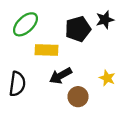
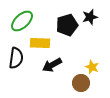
black semicircle: (17, 84) -> (16, 58), moved
brown circle: (78, 97) -> (81, 83), moved

